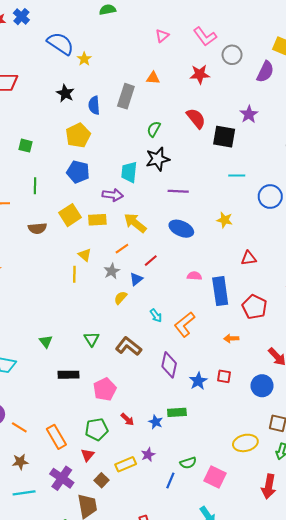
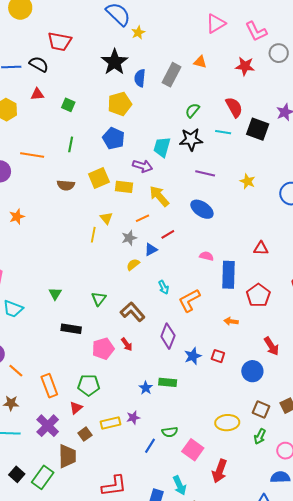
pink triangle: (162, 36) -> (216, 24), size x1.5
black star: (65, 93) -> (115, 62), size x1.5
cyan line: (237, 175) -> (223, 132), moved
yellow star: (225, 220) -> (248, 181), moved
red arrow: (127, 419) -> (127, 344), moved
red arrow: (269, 486) -> (220, 471), moved

